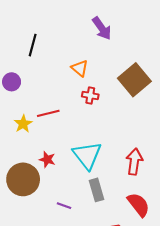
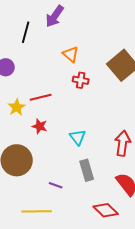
purple arrow: (102, 28) -> (55, 16), moved, turned 70
cyan triangle: (87, 155) -> (78, 137), size x0.6
red star: (47, 159) -> (40, 126), moved

